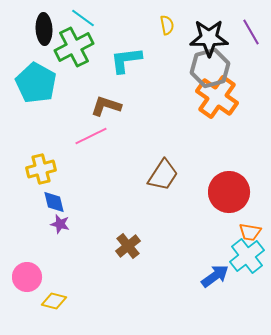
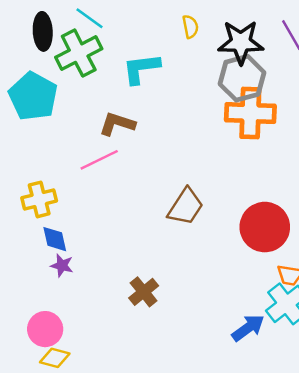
orange cross: (217, 97) -> (250, 113), turned -33
pink circle: (27, 277) -> (45, 329), moved

